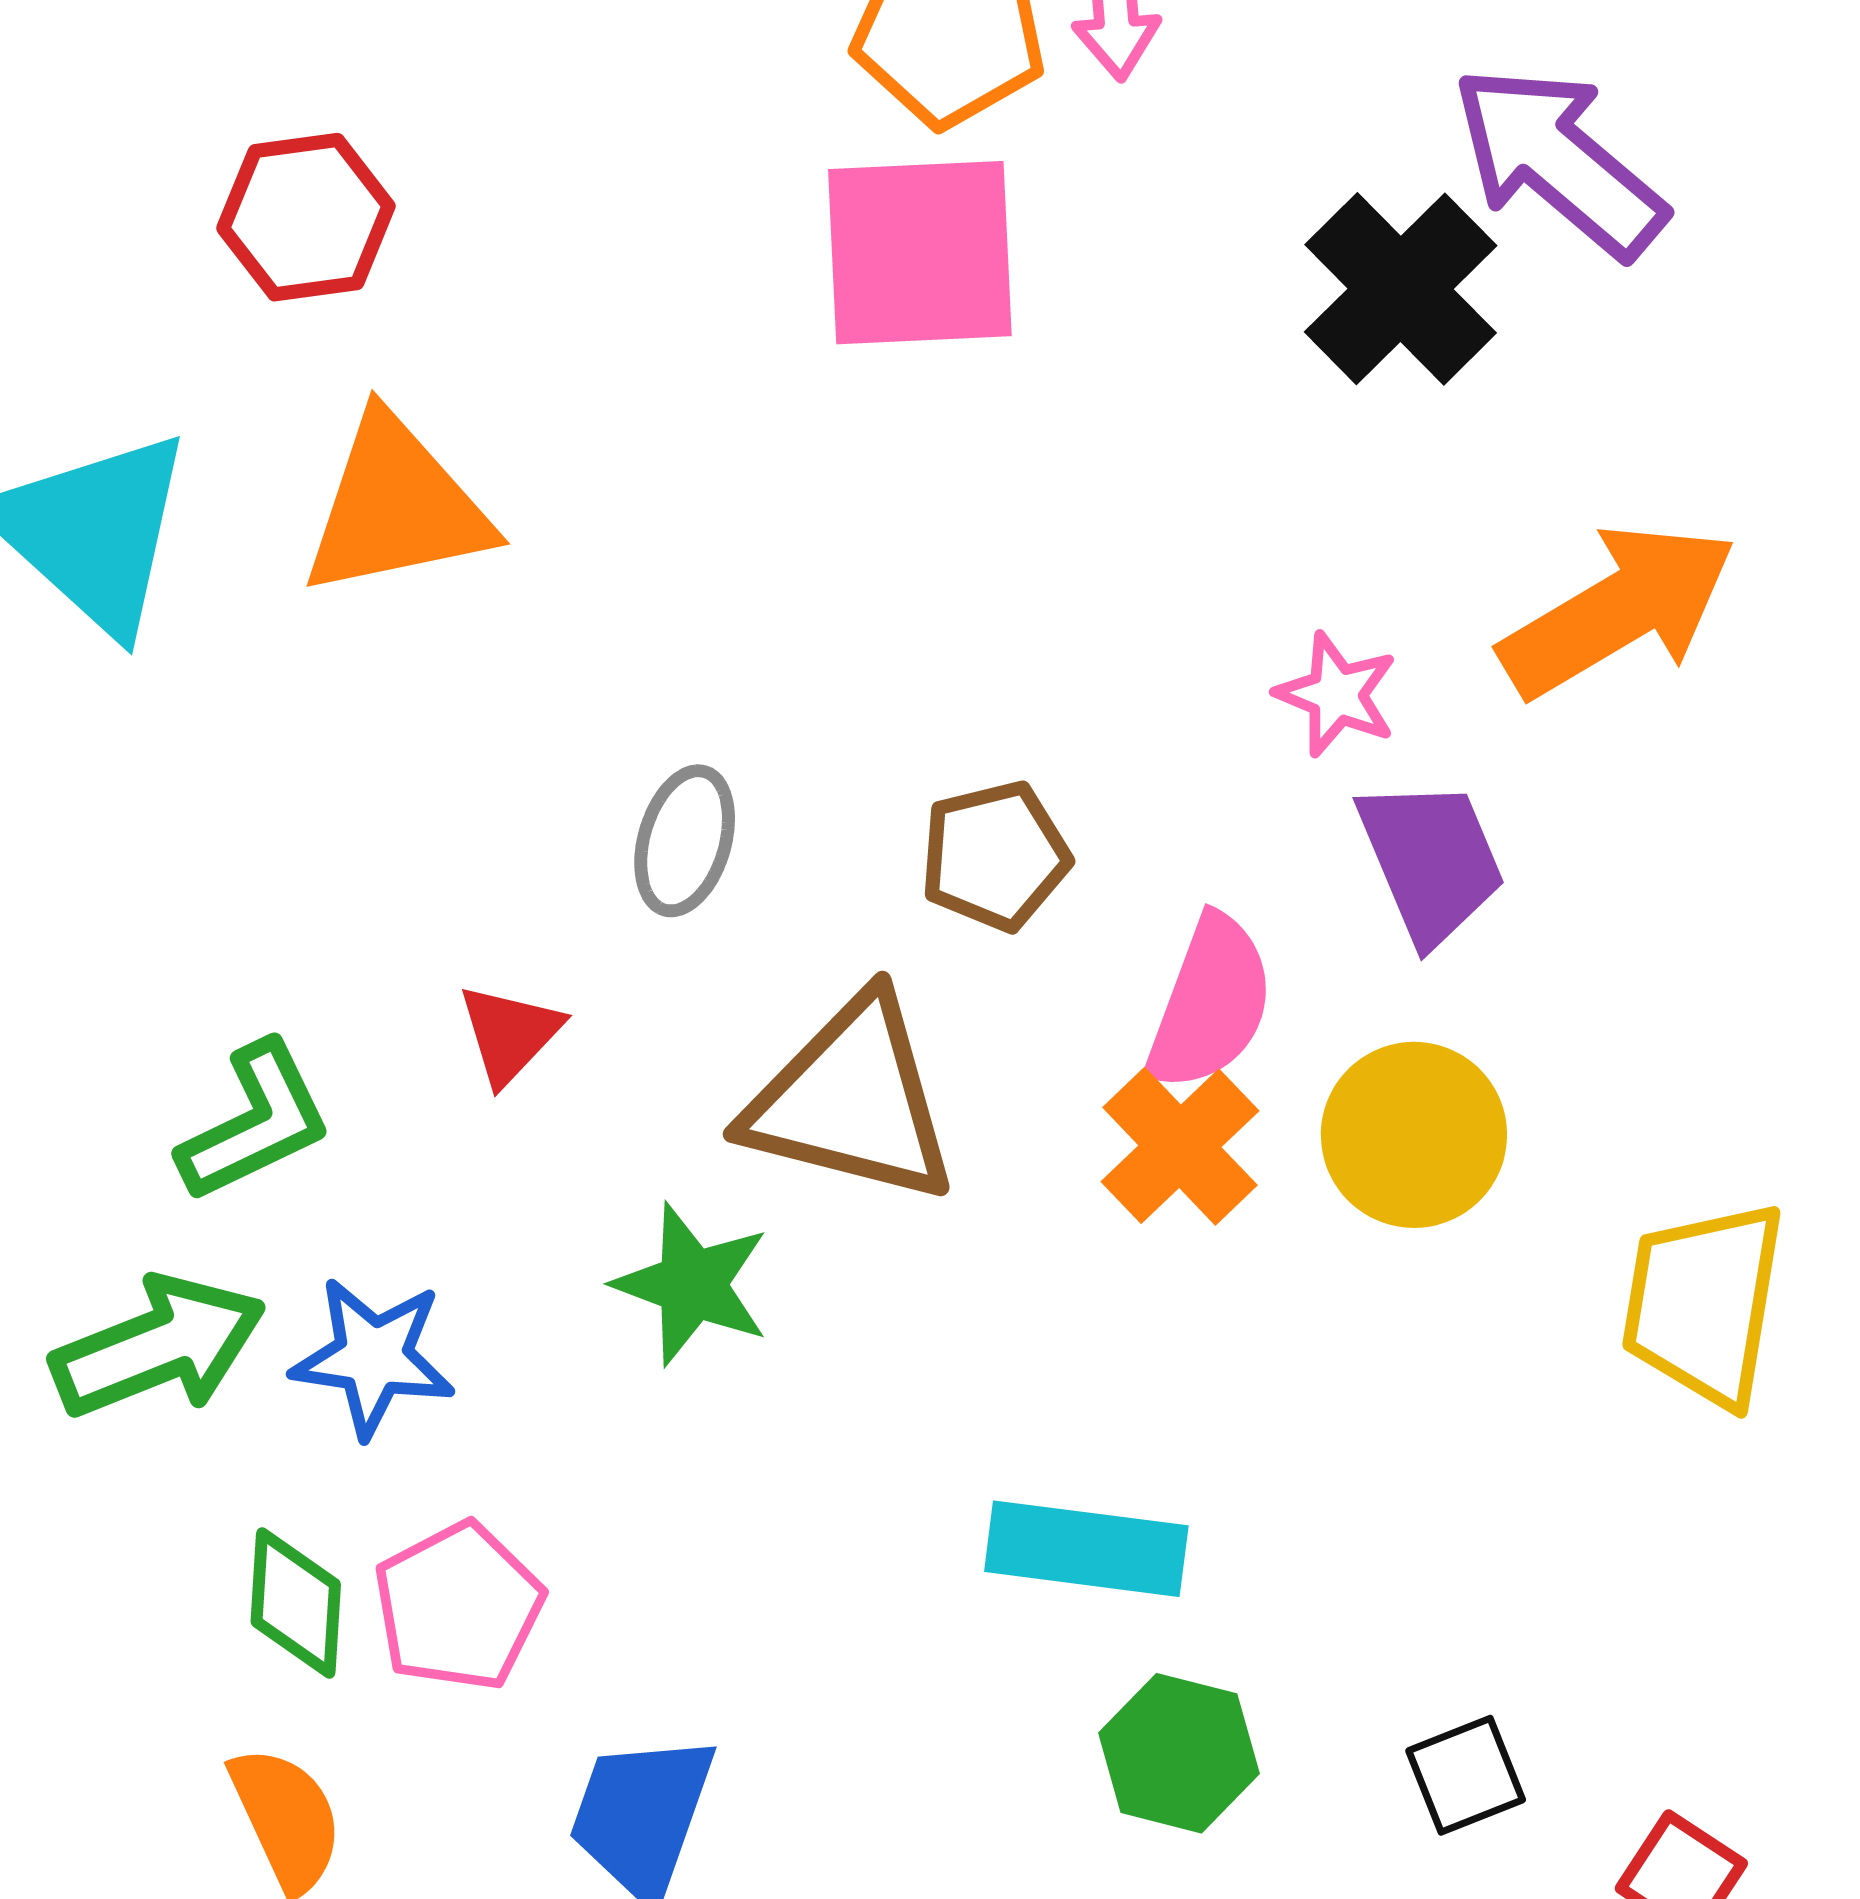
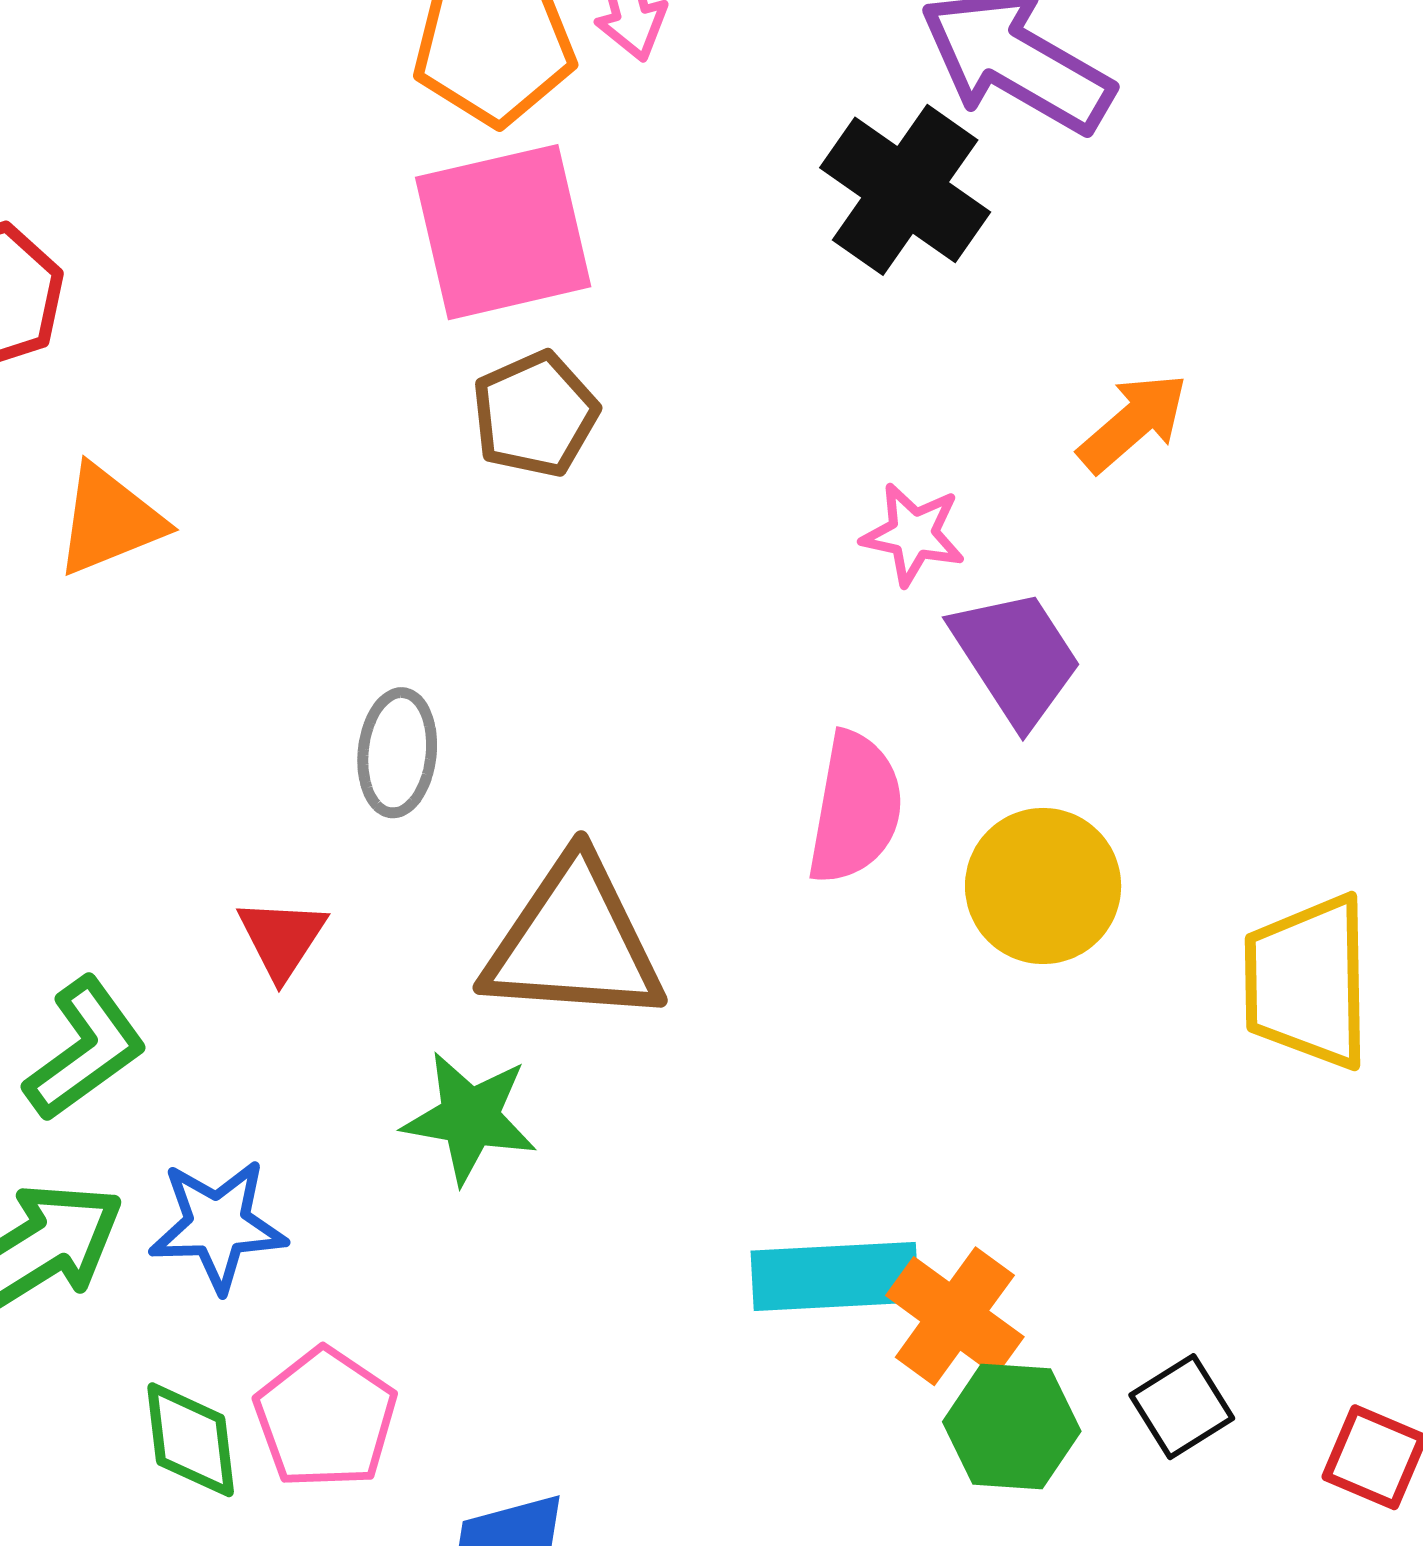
orange triangle: (396, 507) -> (109, 520), size x0.7
orange arrow: (1618, 610) -> (1133, 423), size x0.6
brown pentagon: (995, 856) -> (535, 414), moved
orange cross: (1180, 1146) -> (955, 1316), moved
green hexagon: (1179, 1753) -> (1012, 1427), moved

